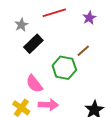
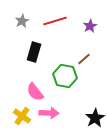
gray star: (21, 25) -> (22, 21), moved
black rectangle: (33, 44) -> (34, 52), turned -30

